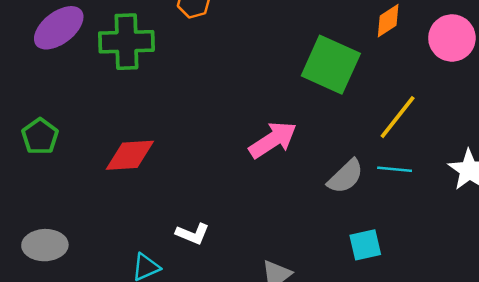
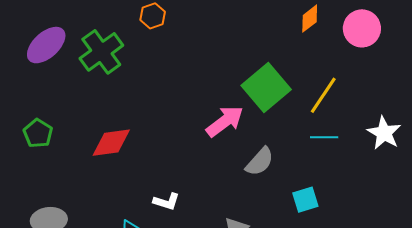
green cross: (126, 42) -> (101, 52), turned -30
green square: (331, 65) -> (266, 87), moved, turned 30
gray semicircle: (346, 176) -> (260, 162), moved

